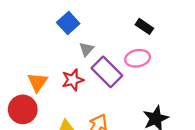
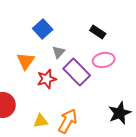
black rectangle: (144, 26) -> (98, 32), moved
orange triangle: (38, 82) -> (26, 61), moved

